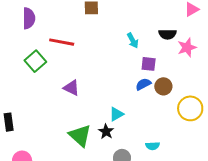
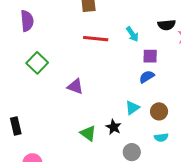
red line: (62, 42) -> (96, 39), moved
brown circle: (163, 86) -> (159, 111), moved
cyan triangle: (116, 114) -> (132, 108), moved
green triangle: (80, 135) -> (88, 133), size x0.7

